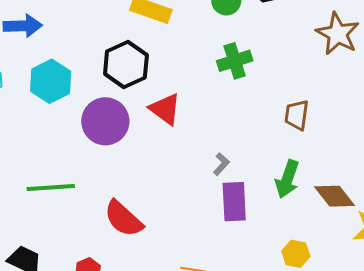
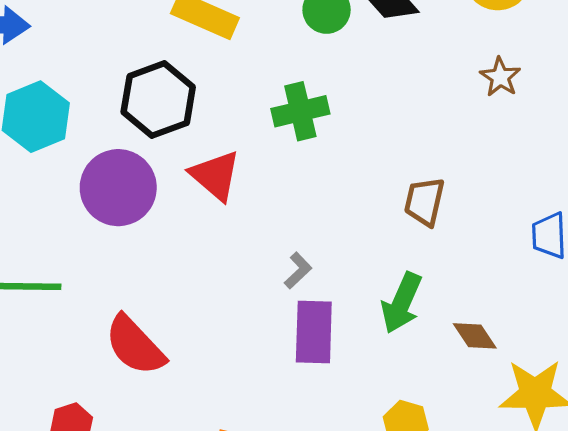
brown star: (338, 34) -> (500, 77), size x0.6
green cross: (235, 61) -> (300, 111), moved
brown diamond: (334, 196) -> (475, 336), size x0.7

